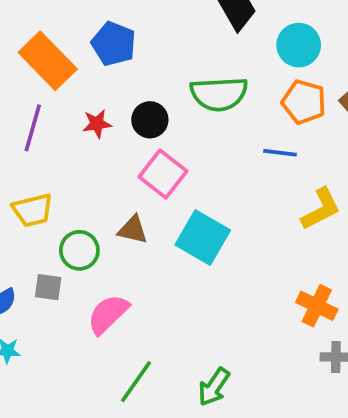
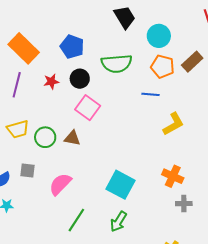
blue pentagon: (114, 44) -> (72, 47), moved
cyan square: (203, 238) -> (121, 185), moved
green circle: (79, 250) -> (45, 137), moved

